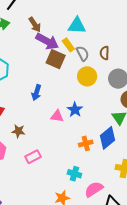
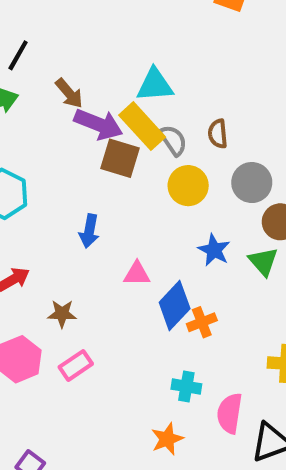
yellow rectangle: (68, 45) -> (142, 126), size x1.6
blue star: (75, 110) -> (214, 250), moved
blue diamond: (108, 138) -> (175, 305), moved
pink rectangle: (33, 157) -> (76, 365), moved
pink semicircle: (94, 189) -> (230, 413), turned -42

